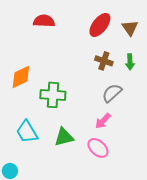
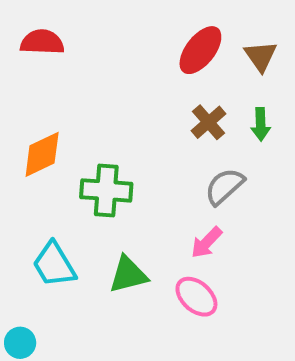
red semicircle: (44, 21) -> (42, 42), moved
brown cross: (104, 61) -> (208, 122), turned 30

